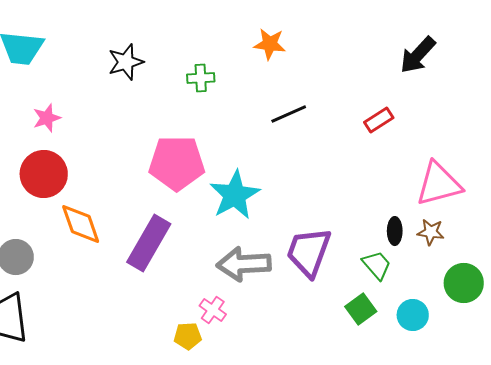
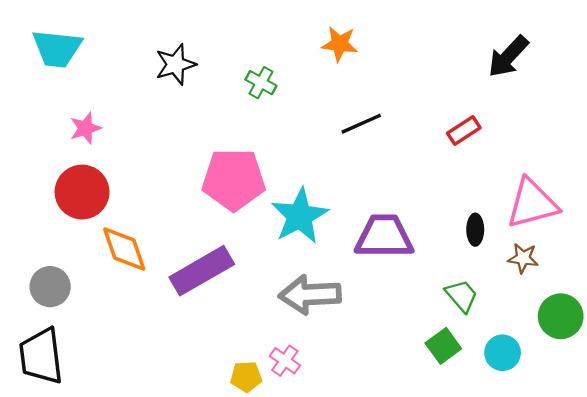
green cross: (201, 78) -> (261, 83), turned 32
black ellipse: (395, 231) -> (475, 230), moved
purple rectangle: (149, 243) -> (202, 271), turned 30
purple trapezoid: (309, 252) -> (384, 236), moved, turned 70
pink cross: (213, 310) -> (285, 361), moved

